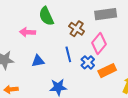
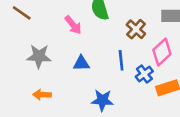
pink arrow: (28, 32) -> (73, 25), turned -140

